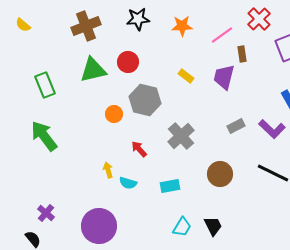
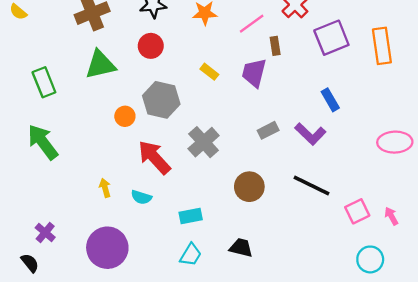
red circle: (128, 62) -> (151, 46), moved
red arrow: (139, 149) -> (154, 157), size x1.8
yellow arrow: (108, 170) -> (105, 188), moved
cyan rectangle: (170, 186) -> (191, 216), moved
black trapezoid: (213, 226) -> (241, 248), turned -50
cyan trapezoid: (182, 227) -> (191, 255), moved

